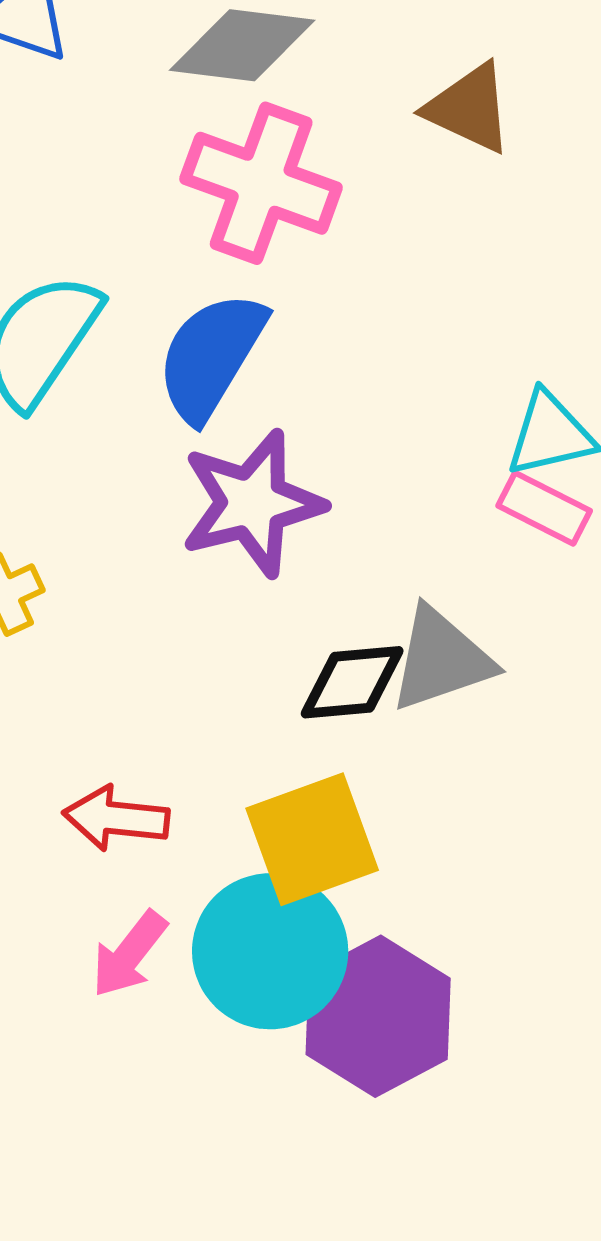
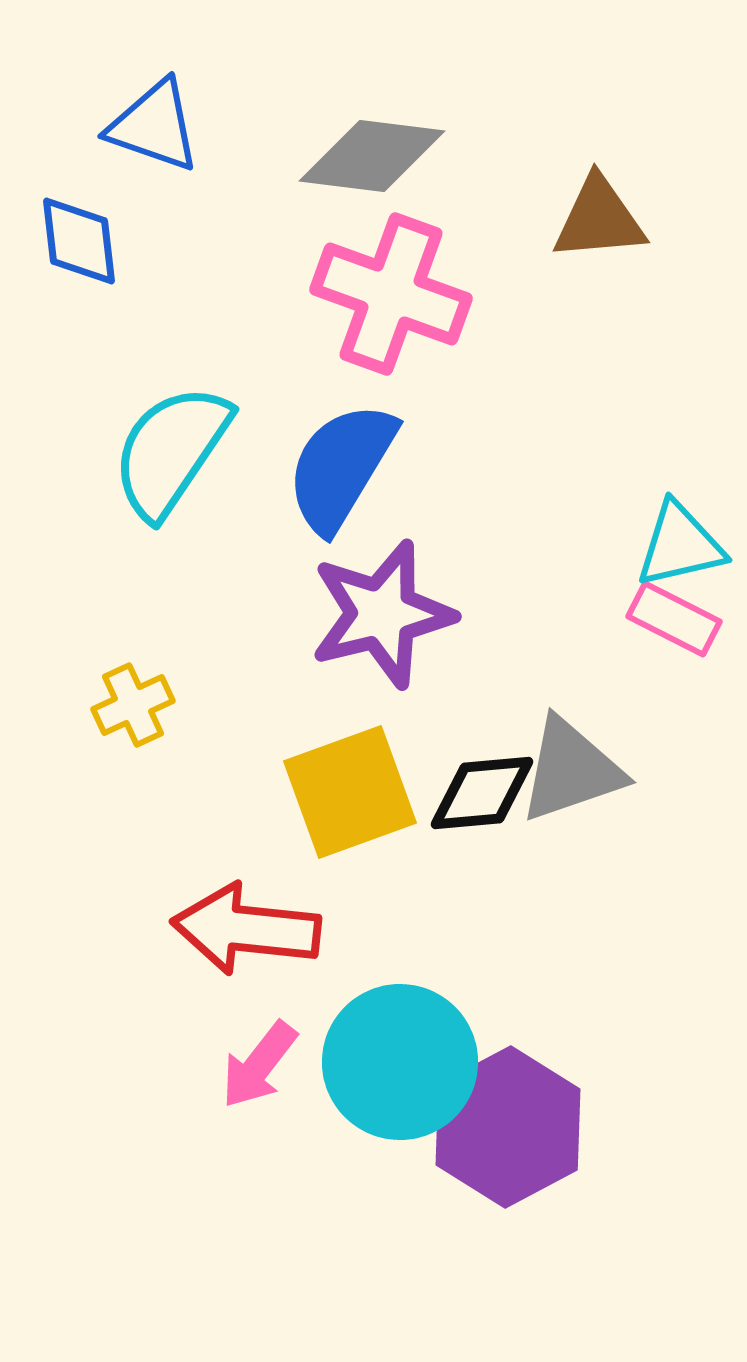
brown triangle: (469, 108) -> (599, 219), turned -30
red arrow: (116, 818) -> (246, 929), size x1.4
yellow square: (312, 839) -> (350, 792), moved

